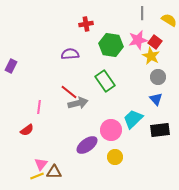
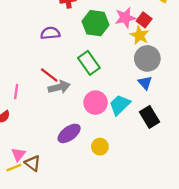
gray circle: (158, 77) -> (147, 58), size x1.5
pink circle: (111, 130) -> (96, 103), moved
black rectangle: (160, 130) -> (150, 117), turned 66
brown triangle: (54, 172) -> (33, 163), turned 35

